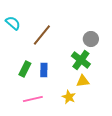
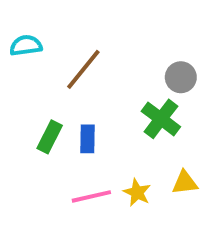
cyan semicircle: (13, 23) -> (26, 45), turned -49
yellow triangle: (83, 81) -> (185, 183), moved
pink line: (33, 99) -> (91, 196), moved

